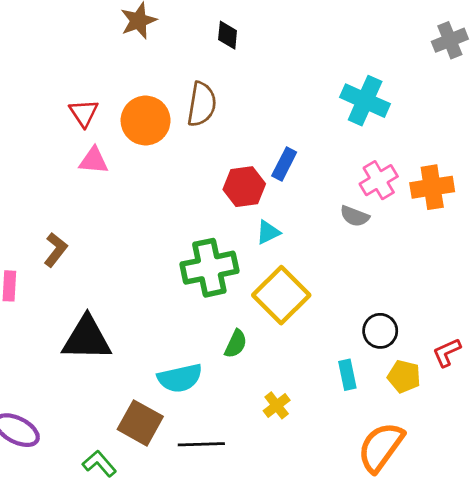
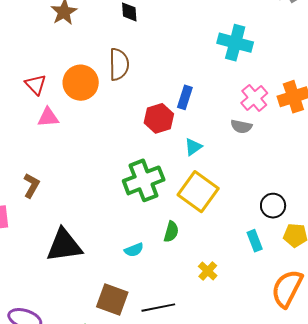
cyan triangle: (268, 232) -> (193, 147), moved
cyan semicircle: (180, 378) -> (134, 250), moved, size x0.6

